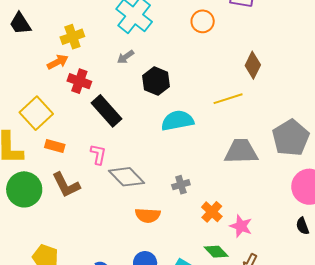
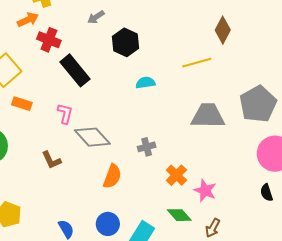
cyan semicircle: (177, 121) -> (145, 83), size x0.6
brown L-shape: (66, 185) -> (51, 160), moved, size x0.7
orange semicircle: (148, 215) -> (112, 176), turned -75

